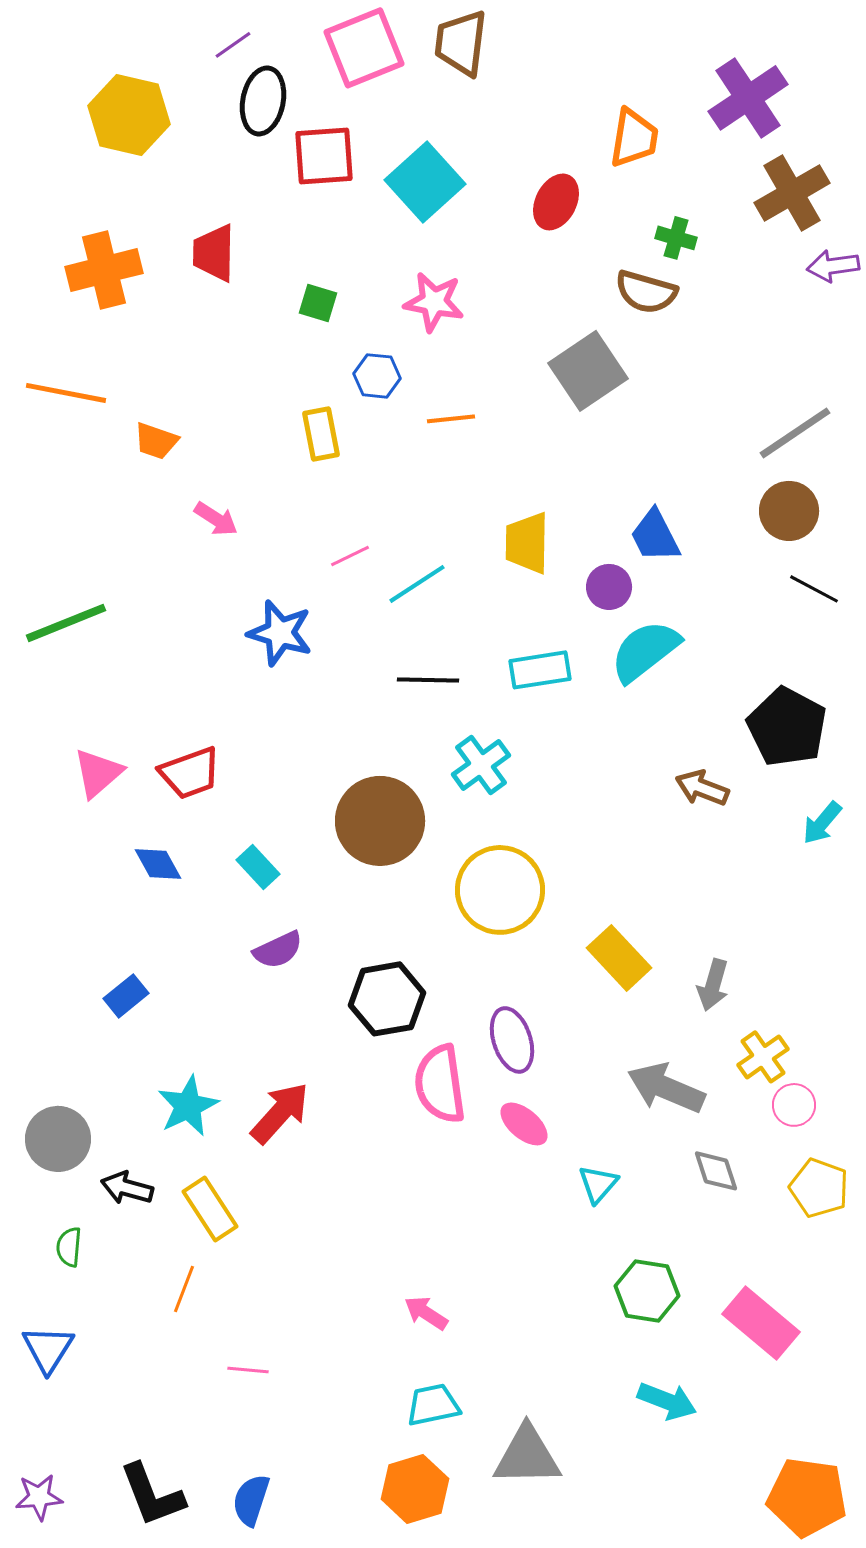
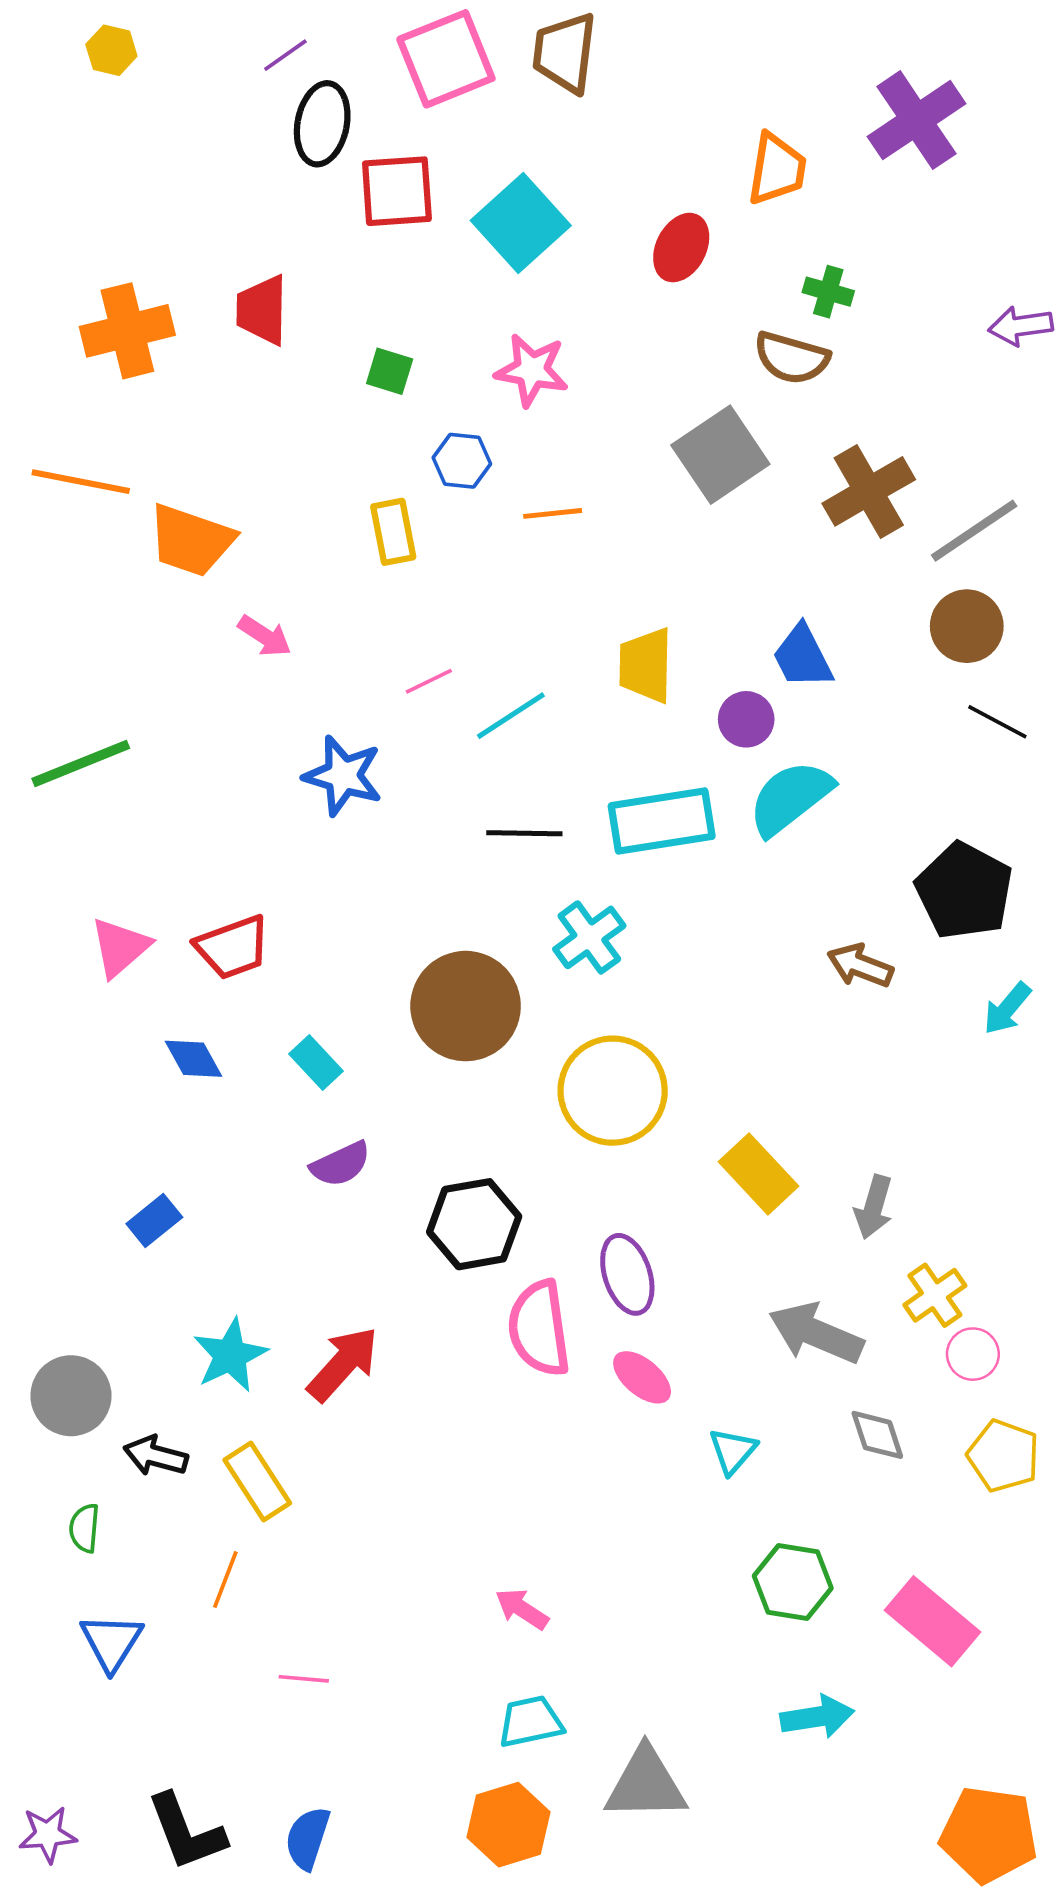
yellow hexagon: (129, 115) -> (111, 50), moved, size x0.5
brown cross: (792, 193) -> (869, 491), moved
orange trapezoid: (156, 441) -> (191, 540), size x1.6
cyan rectangle: (540, 670) -> (662, 821), size x1.4
blue triangle: (48, 1349) -> (111, 1642), moved
cyan arrow: (667, 1401) -> (817, 1717), turned -30

